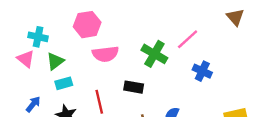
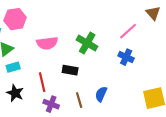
pink hexagon: (87, 25) -> (15, 19), moved
pink line: (188, 39) -> (128, 31), moved

